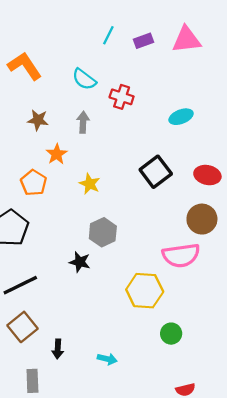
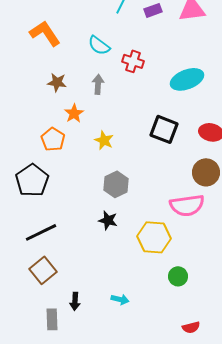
cyan ellipse: (181, 117) -> (187, 79), size x1.5
black square: (156, 172) -> (164, 129), turned -32
black star: (80, 262) -> (108, 220), moved
black arrow: (58, 349) -> (75, 301), moved

